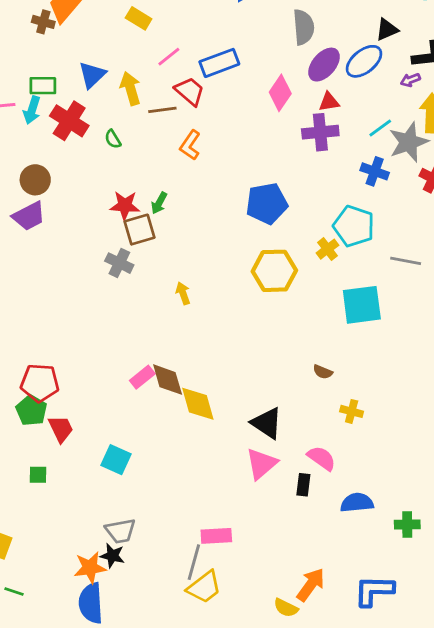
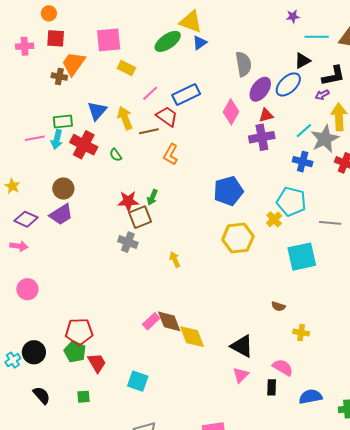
pink triangle: (261, 464) -> (241, 375), size x0.7

